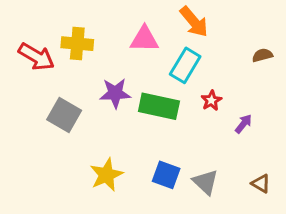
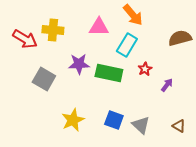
brown semicircle: (262, 55) -> (180, 38), size x1.6

